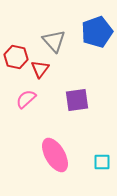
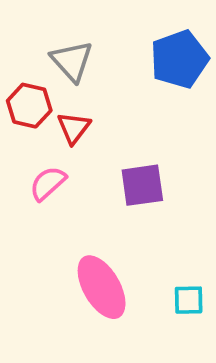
gray triangle: (54, 41) -> (72, 61), moved

